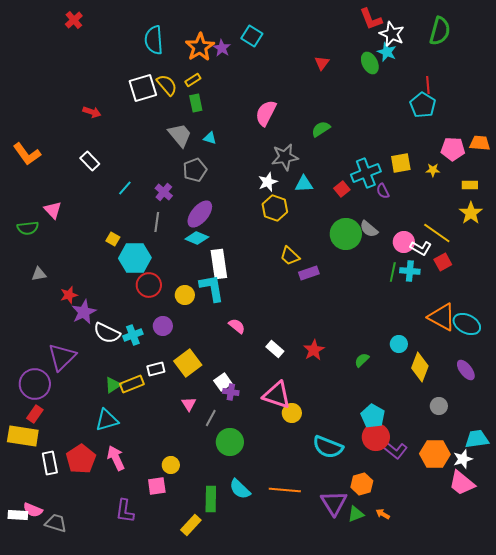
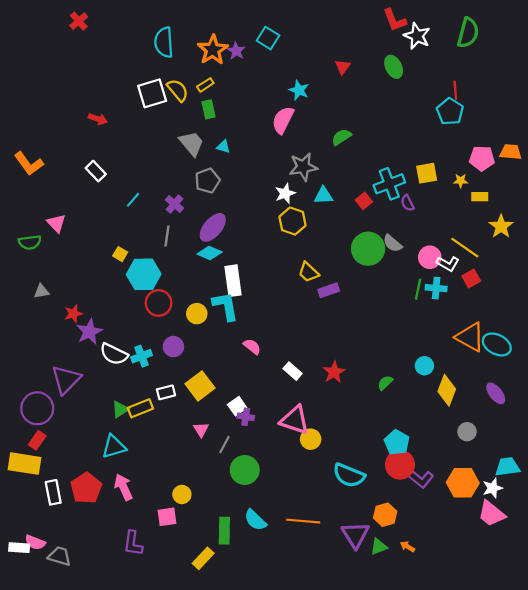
cyan star: (387, 52) -> (299, 90), moved
yellow rectangle: (470, 185) -> (480, 197), moved

